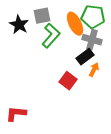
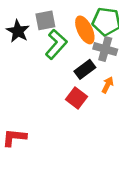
black rectangle: (85, 57) -> (85, 69), moved

